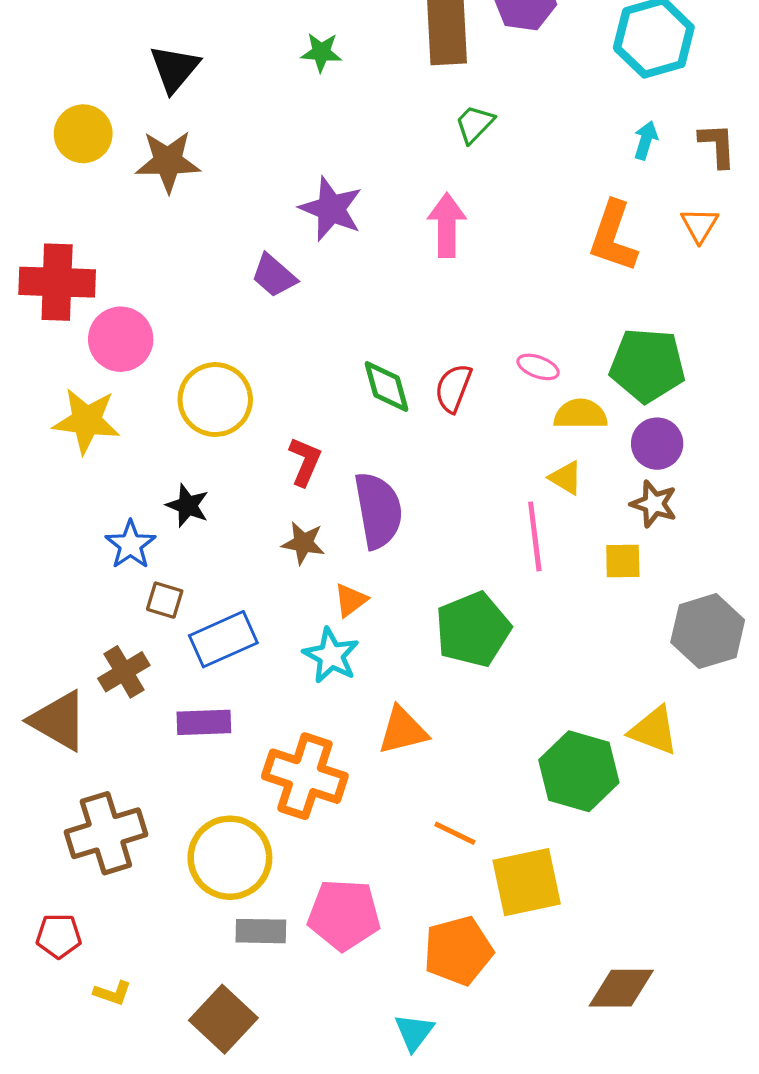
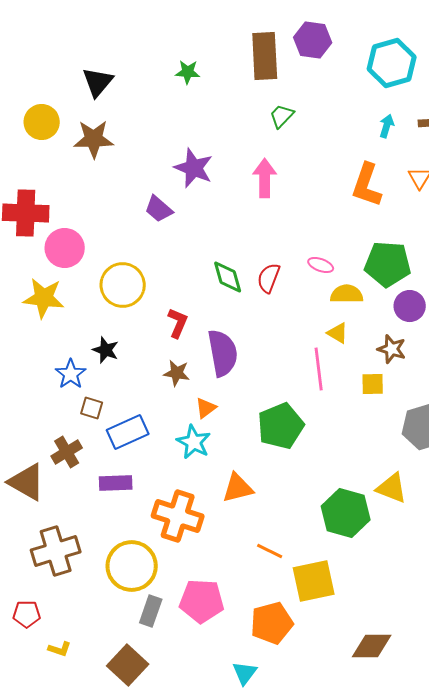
purple circle: (657, 444) -> (410, 306), moved
gray rectangle: (261, 931) -> (151, 611), turned -72

